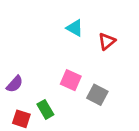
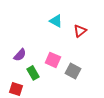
purple semicircle: (15, 84) -> (20, 55), moved
green rectangle: (45, 109) -> (33, 73), moved

